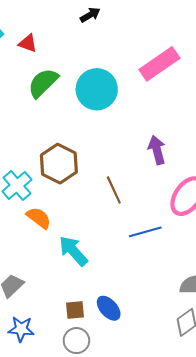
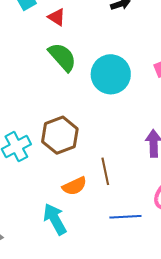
green semicircle: (43, 83) -> (62, 57), turned 80
orange semicircle: (39, 218) -> (74, 186), moved, turned 105

